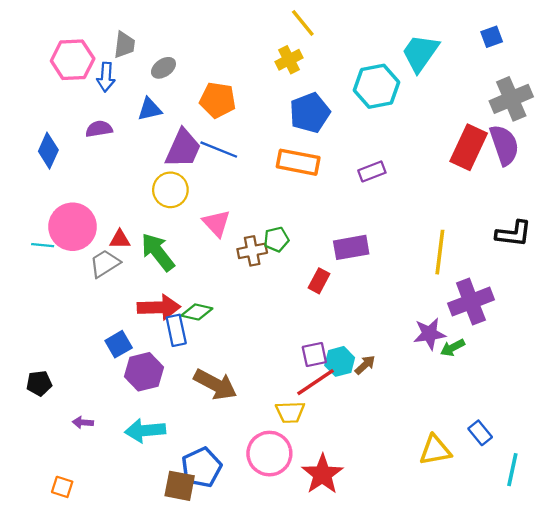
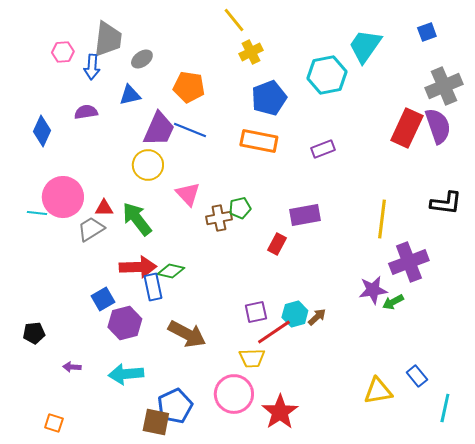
yellow line: (303, 23) -> (234, 20), moved
gray trapezoid: (124, 45) -> (108, 39), size x1.5
pink hexagon: (73, 60) -> (63, 52), size x0.6
purple square: (314, 355) -> (256, 312), moved

